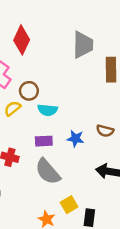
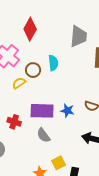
cyan semicircle: (48, 110) -> (53, 63), moved, turned -105
purple rectangle: (44, 141) -> (42, 111), size x1.6
gray semicircle: (48, 172) -> (43, 135), size x0.7

